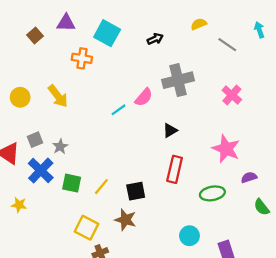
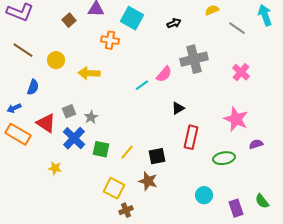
cyan arrow: (259, 30) -> (265, 15), size x1.5
yellow arrow: (58, 96) -> (89, 73), turned 130
yellow circle: (20, 97) -> (56, 60), moved
black triangle: (170, 130) -> (178, 108), moved
green semicircle: (262, 207) -> (262, 201), moved

